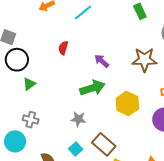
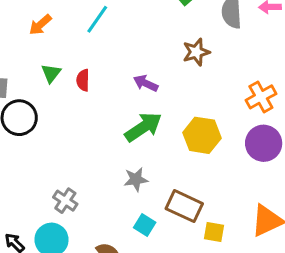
brown star: (144, 60) -> (196, 52), moved, size x0.7
green triangle: (29, 84) -> (51, 73), moved
gray cross: (31, 120) -> (65, 201), turned 35

